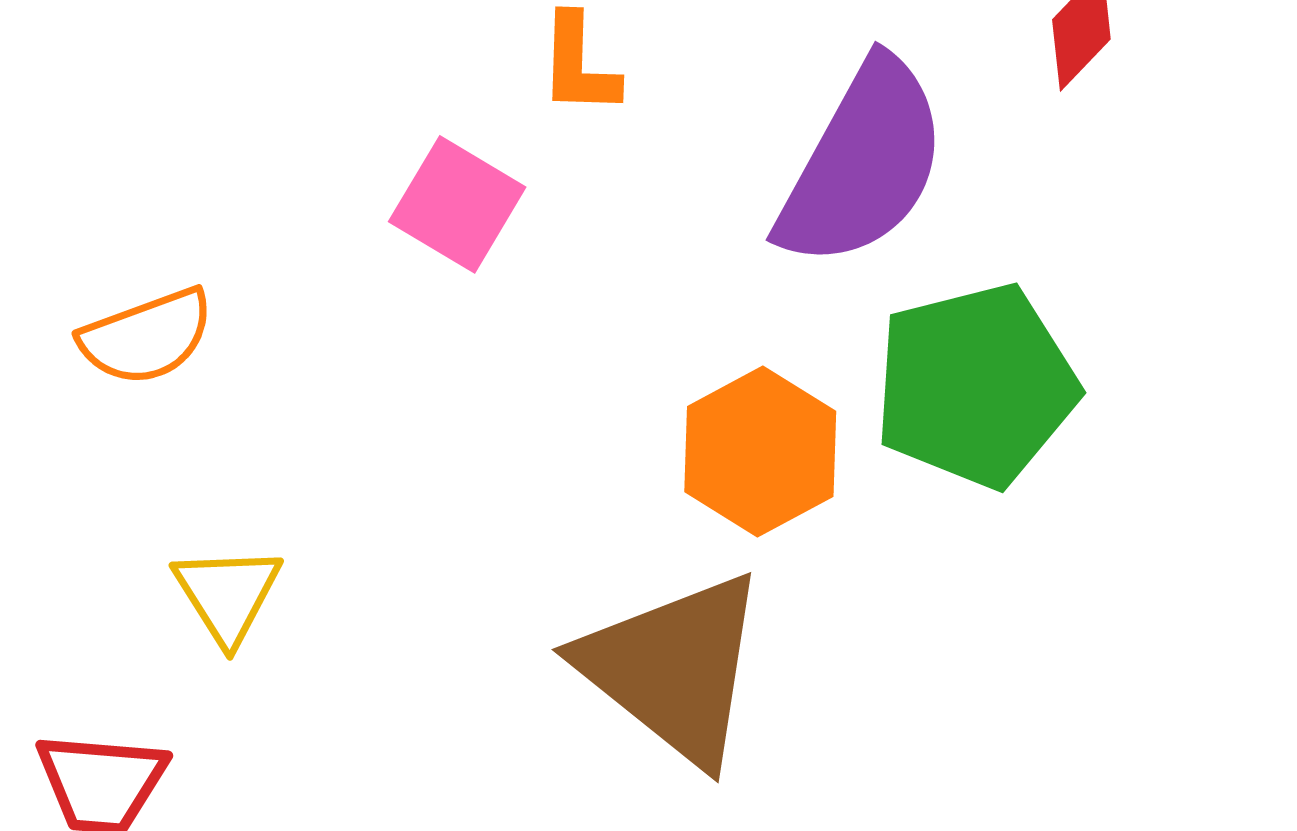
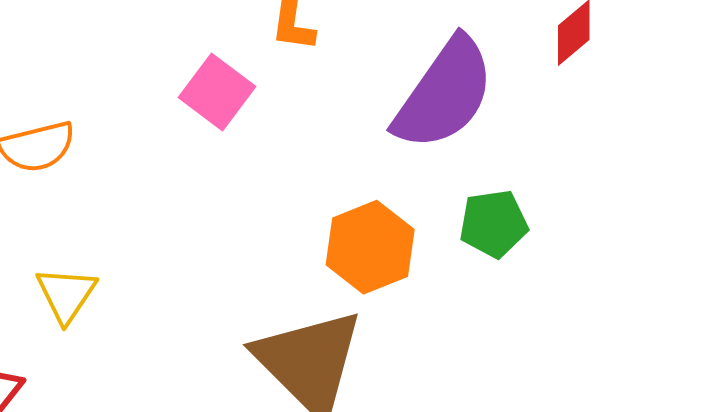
green pentagon: (976, 386) -> (494, 224), size x0.6

